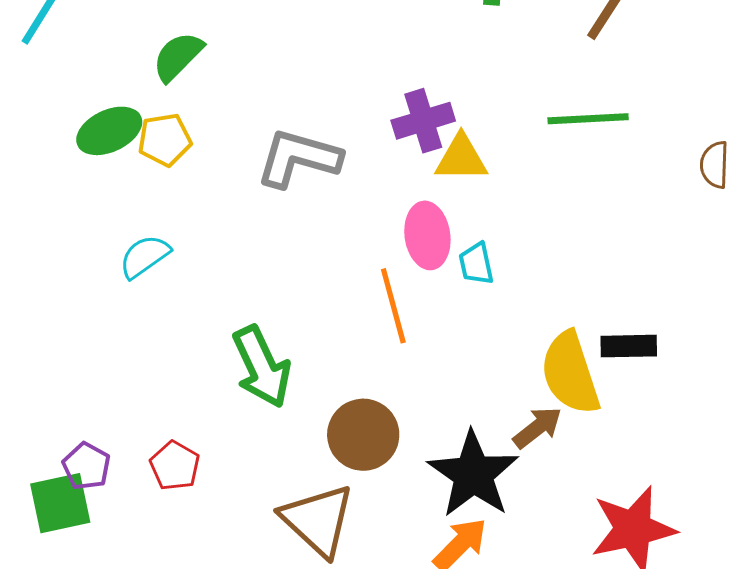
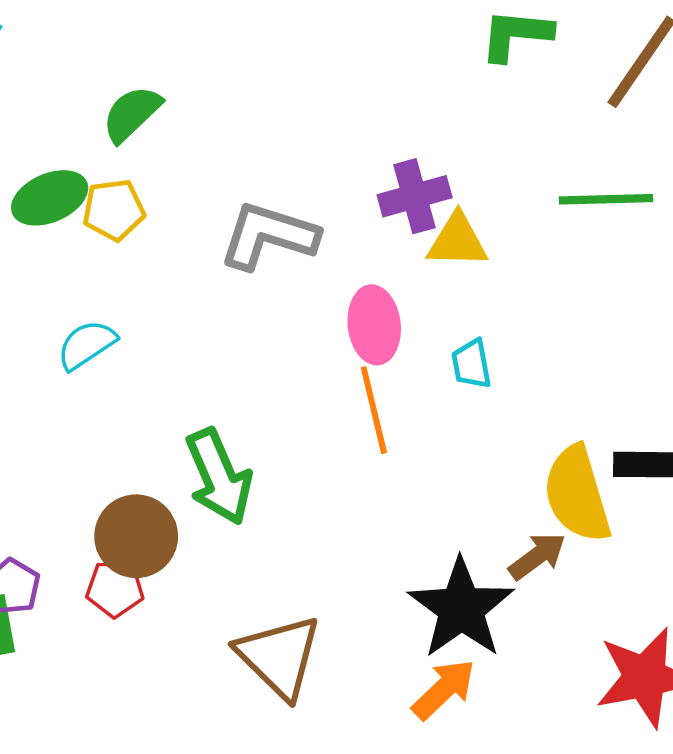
pink ellipse: (427, 235) -> (374, 325), moved
brown circle: (363, 435) -> (136, 536), moved
red pentagon: (175, 466) -> (115, 589), turned -30

